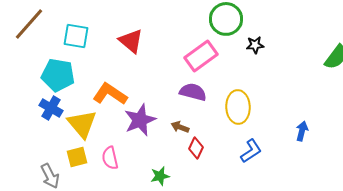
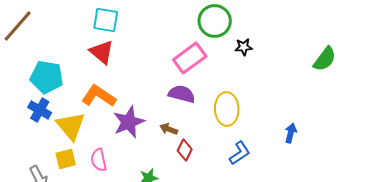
cyan square: (76, 36) -> (106, 20), moved
red triangle: (131, 41) -> (102, 52), moved

